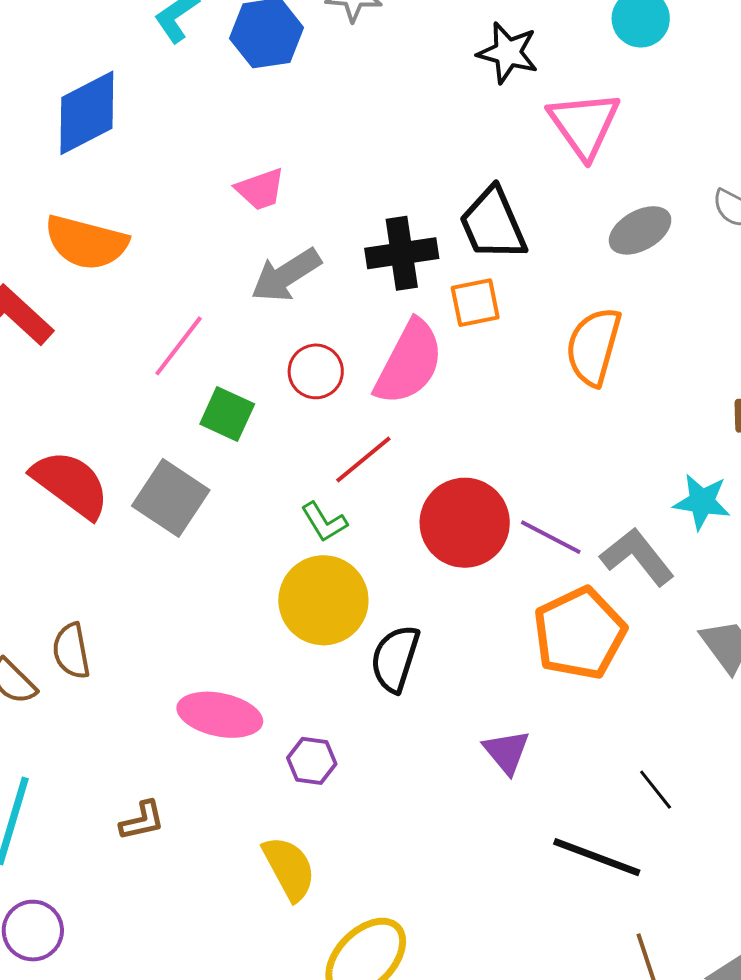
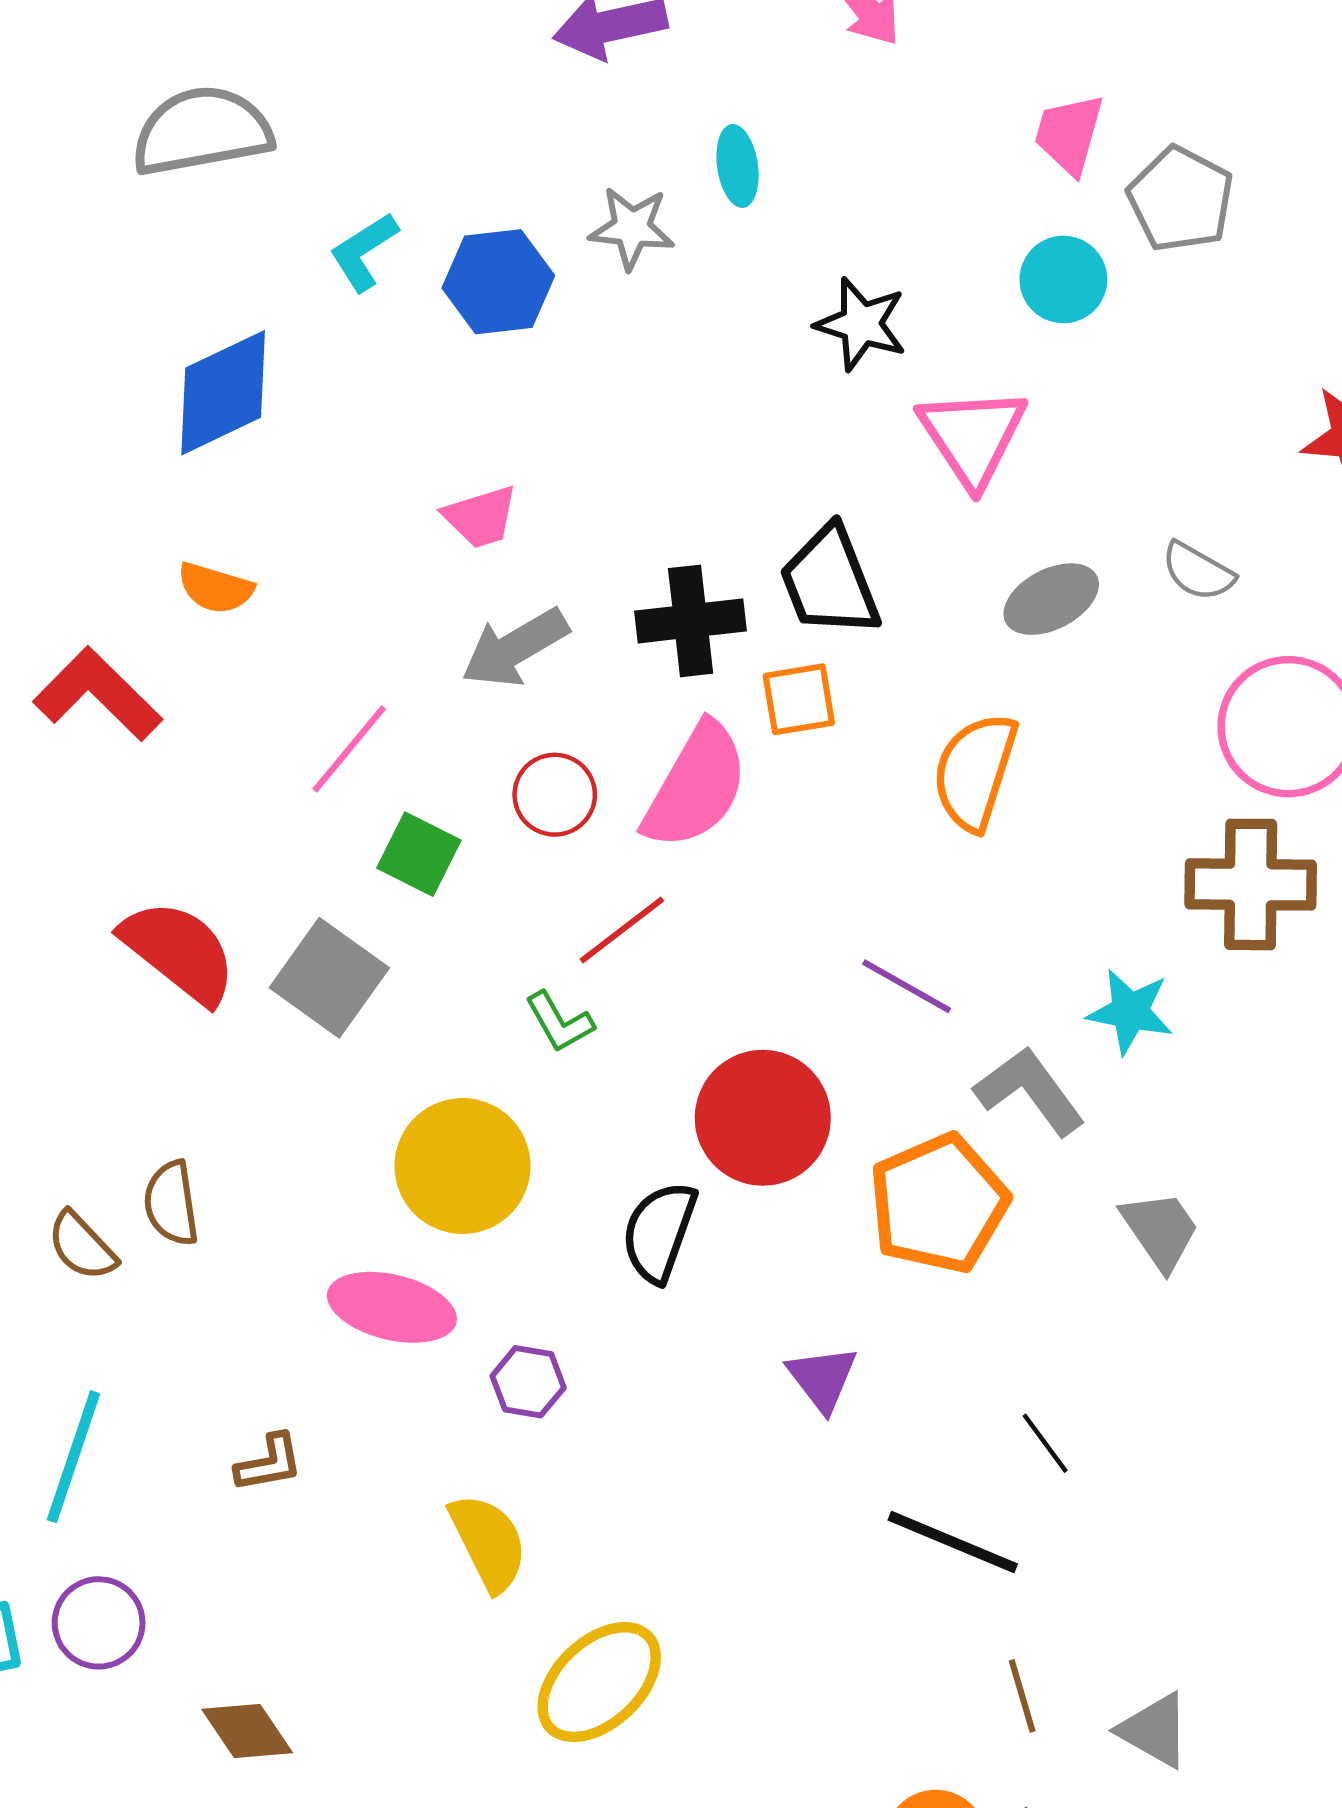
orange semicircle: (86, 242) -> (215, 588), size x0.6
red circle: (465, 523) -> (763, 1118), moved
purple line: (551, 537) -> (907, 986), moved
yellow circle: (323, 600) -> (463, 1166), moved

